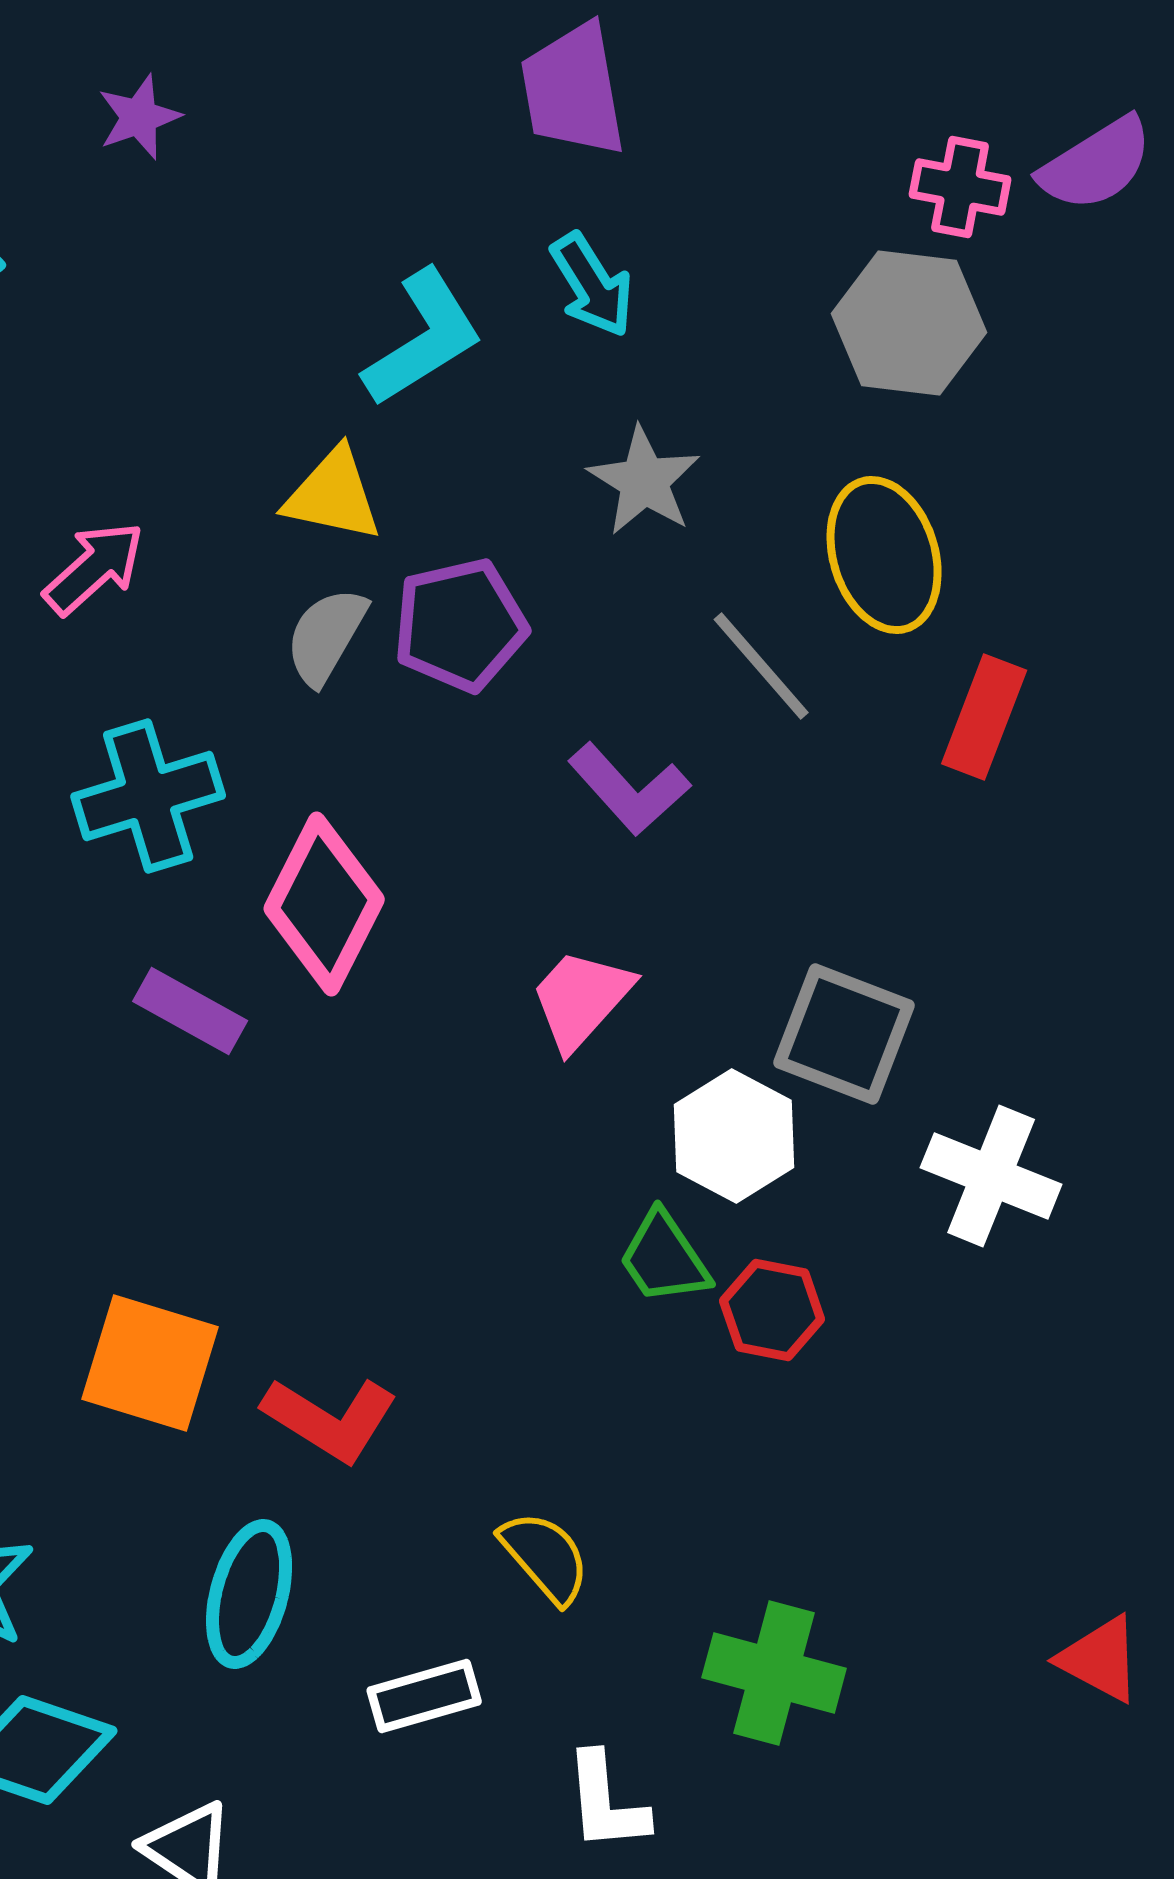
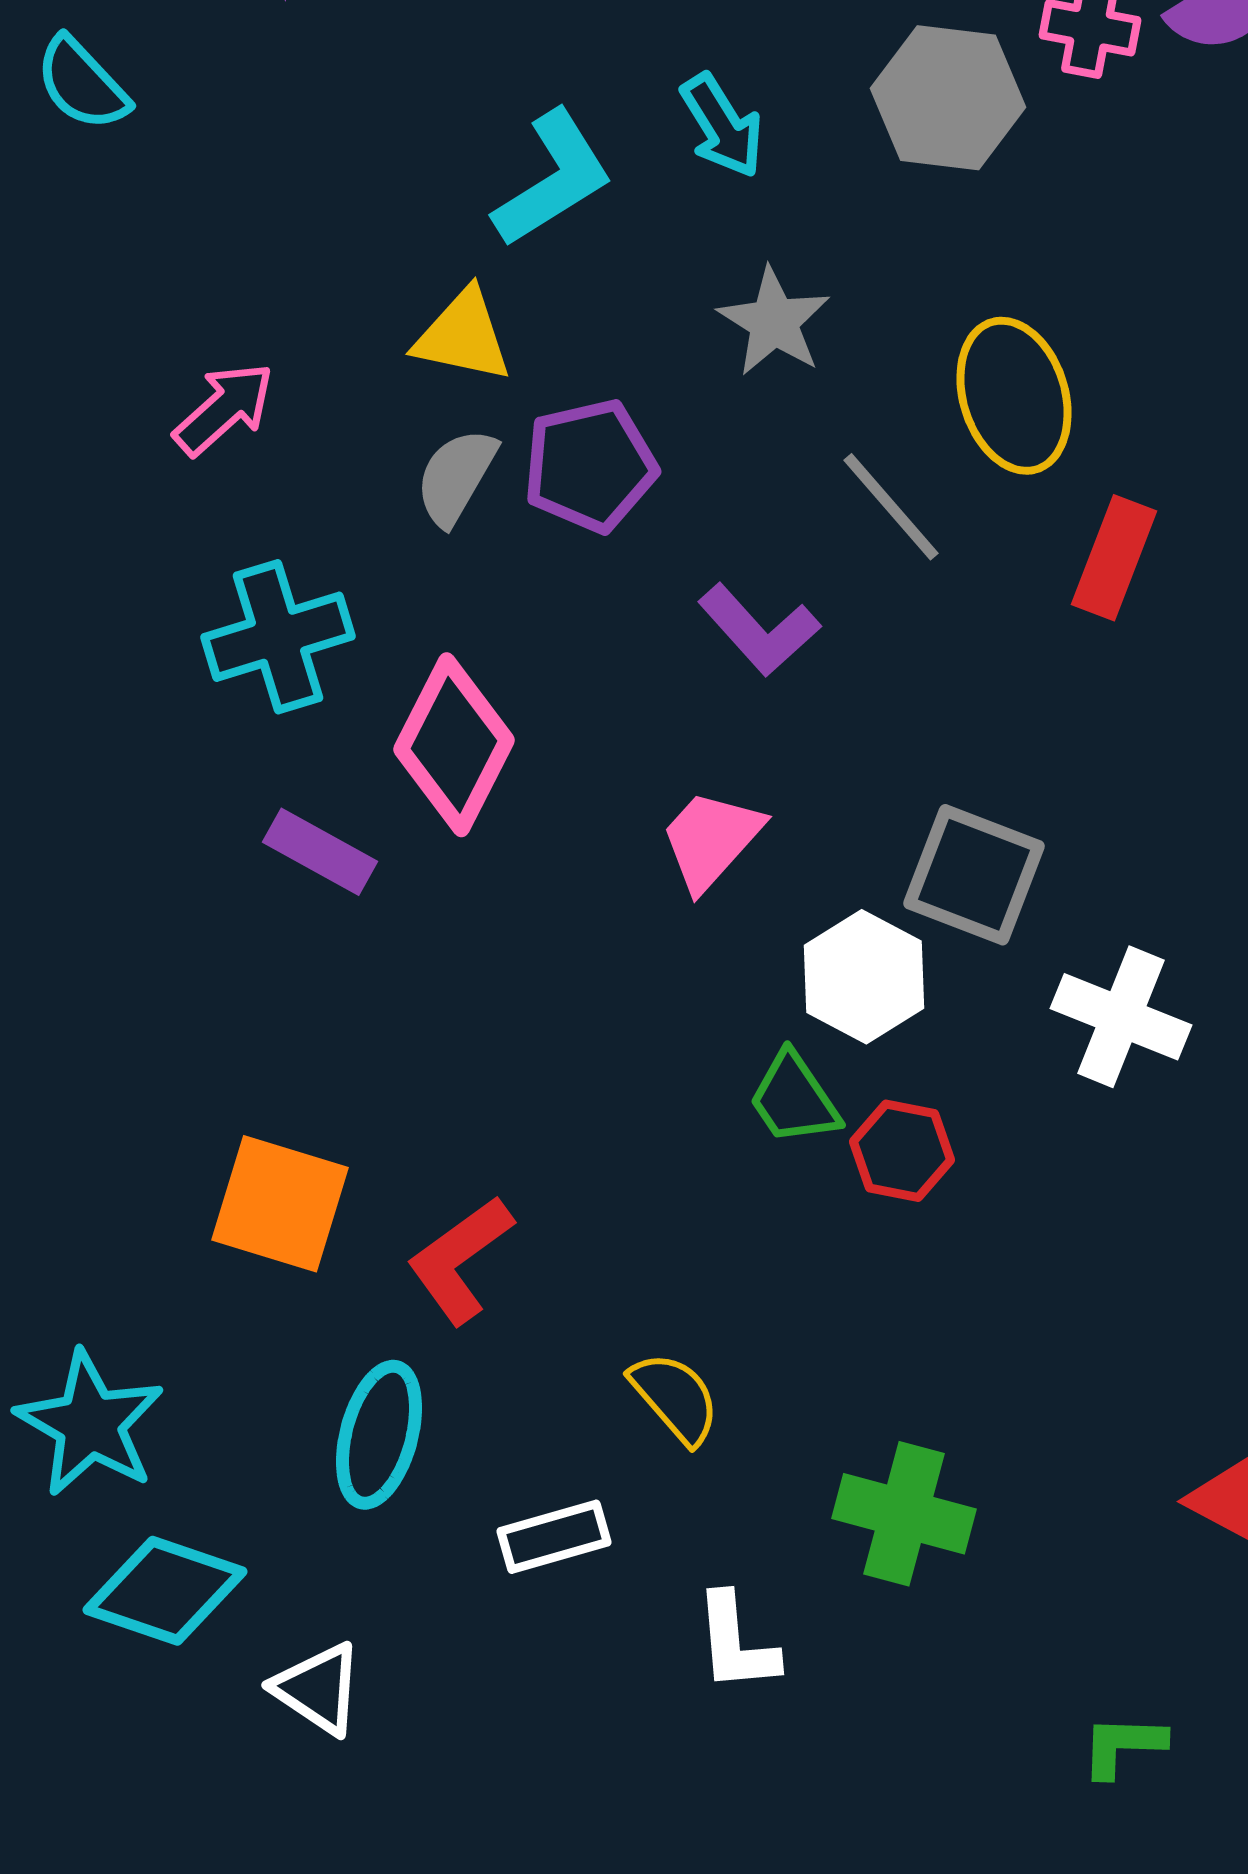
gray hexagon: (909, 323) -> (948, 98), moved
red L-shape: (330, 1419) -> (460, 1260), turned 112

